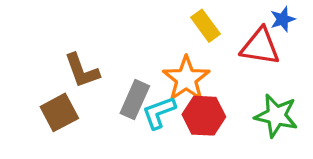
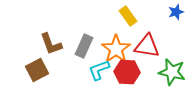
red triangle: (260, 47) -> (147, 46), moved
gray rectangle: (135, 100) -> (84, 46), moved

